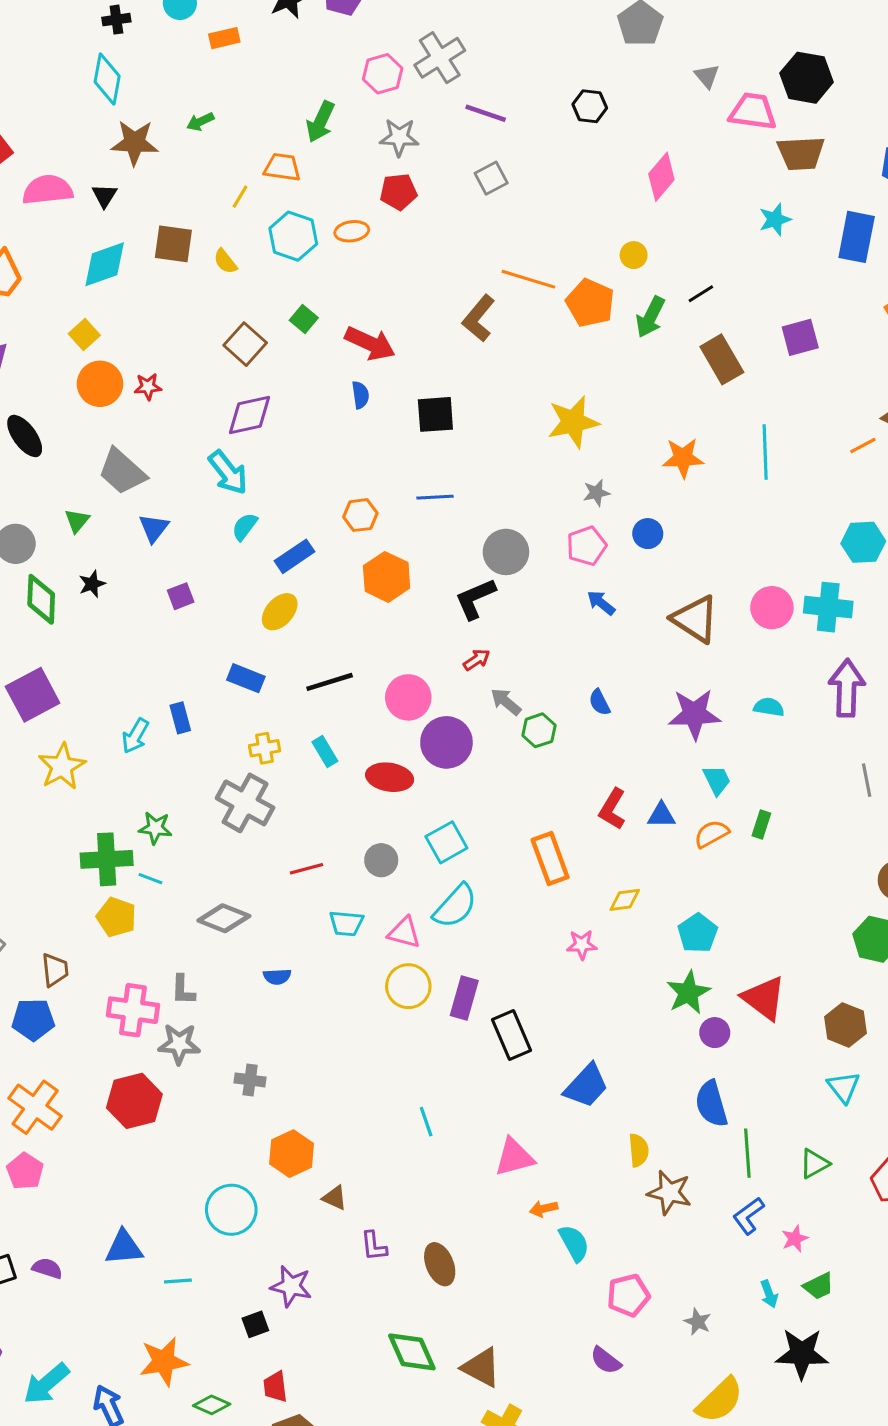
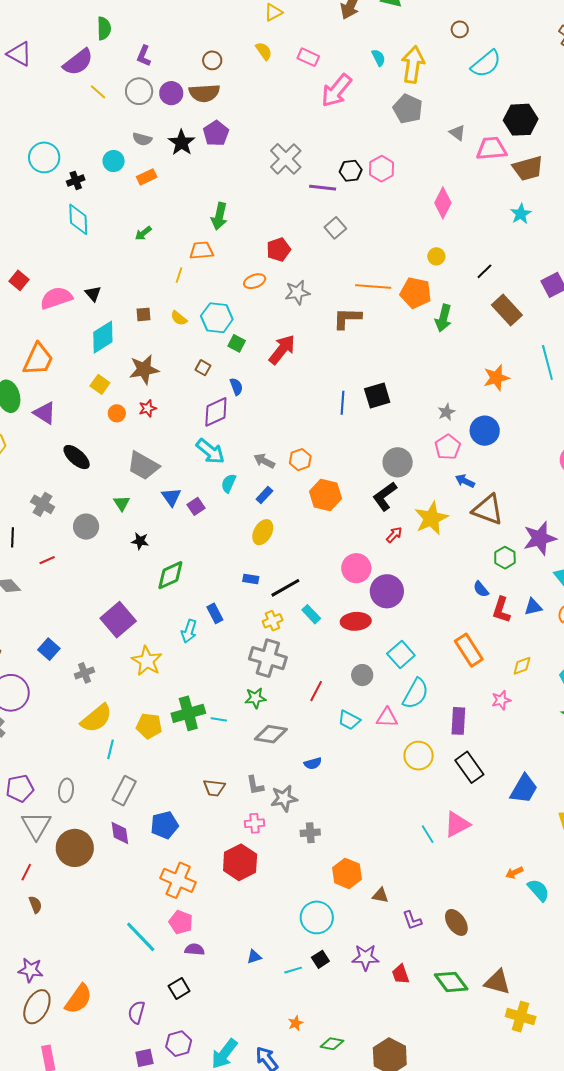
pink hexagon: (383, 74) -> (382, 169), moved
black hexagon: (590, 106) -> (351, 171), moved
gray star: (399, 137) -> (297, 292), moved
brown star: (135, 143) -> (144, 369), moved
cyan hexagon: (293, 236) -> (217, 318), moved
brown square: (173, 244) -> (143, 314), size x0.6
green arrow: (650, 317) -> (443, 318), moved
brown L-shape: (479, 318) -> (347, 318), turned 64
red arrow: (370, 343) -> (282, 350), turned -64
brown square: (245, 344) -> (203, 368), size x0.6
orange circle: (100, 384) -> (117, 413), size x0.6
blue semicircle: (360, 395) -> (236, 387), moved
black square: (435, 414) -> (377, 395), moved
yellow star: (573, 422) -> (431, 518), moved
blue line: (435, 497) -> (343, 403), moved, turned -70
blue circle: (648, 534) -> (485, 431), size x1.5
blue rectangle: (295, 556) -> (264, 495), size x0.7
black star: (92, 584) -> (140, 541), turned -30
purple square: (181, 596) -> (196, 506), moved
green diamond: (41, 599) -> (170, 575), moved, turned 76
brown triangle: (695, 619) -> (488, 510), moved
blue rectangle: (246, 678) -> (251, 579), size x0.7
black line: (330, 682) -> (285, 588), moved
gray arrow: (506, 702) -> (264, 461), moved
blue semicircle: (599, 702) -> (481, 589), moved
green hexagon: (539, 730) -> (505, 558), moved
green star: (155, 828) -> (255, 698), moved
red line: (307, 869) -> (316, 691), turned -35
yellow pentagon: (116, 917) -> (149, 726), moved
cyan trapezoid: (346, 923) -> (349, 720), turned 35
brown trapezoid: (55, 970) -> (214, 788), moved, turned 115
yellow circle: (408, 986) -> (419, 756), moved
purple rectangle: (464, 998) -> (458, 721), moved
pink cross: (133, 1010) -> (255, 823), moved, size x0.6
gray star: (179, 1044) -> (284, 798), moved
pink triangle: (514, 1157) -> (457, 824), moved
blue triangle: (124, 1248) -> (254, 957), size x0.6
purple semicircle: (47, 1268) -> (195, 949), moved
black square: (255, 1324) -> (320, 959), moved
orange star: (164, 1361) -> (296, 1023), size x0.5
red trapezoid: (275, 1387) -> (401, 974), moved

